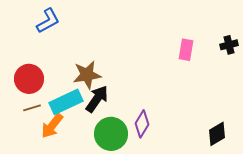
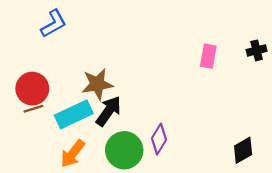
brown line: (32, 108) -> (33, 109), moved
orange arrow: (52, 126) -> (73, 154), moved

